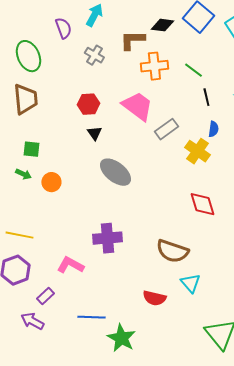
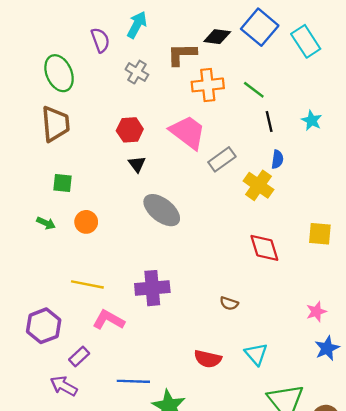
green arrow: (23, 174) -> (46, 223), moved
yellow line: (19, 235) -> (87, 284), moved
brown semicircle: (172, 251) -> (229, 303), size x0.5
cyan triangle: (190, 283) -> (256, 354), moved

